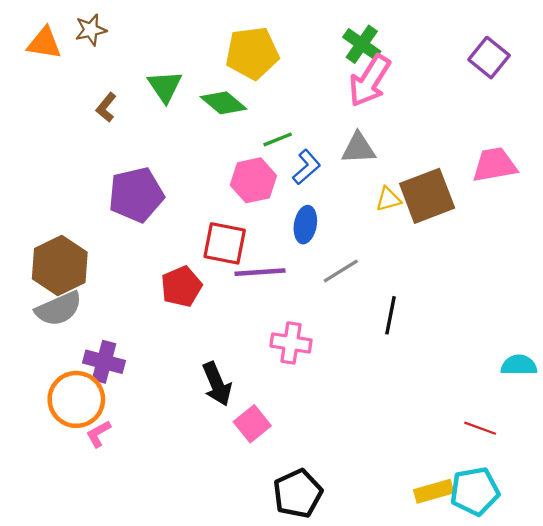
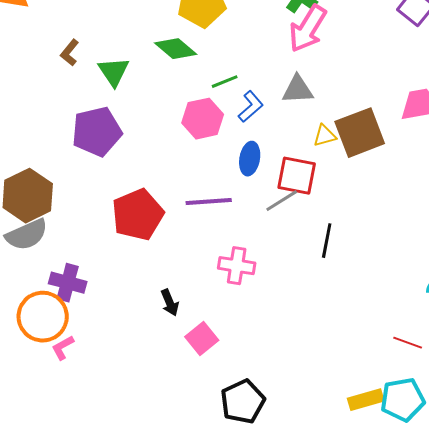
green triangle: (165, 86) -> (114, 72), moved
red square: (225, 243) -> (297, 176), moved
red pentagon: (181, 287) -> (138, 215), size x1.4
black arrow: (217, 384) -> (170, 303), size x0.7

